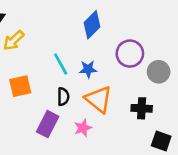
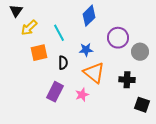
cyan line: (61, 64) -> (59, 33), moved
orange square: (20, 86) -> (39, 53), moved
black semicircle: (63, 97) -> (63, 63), moved

